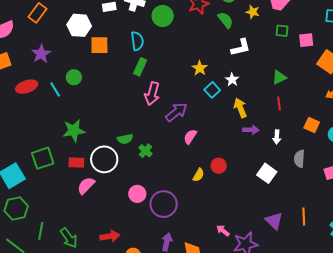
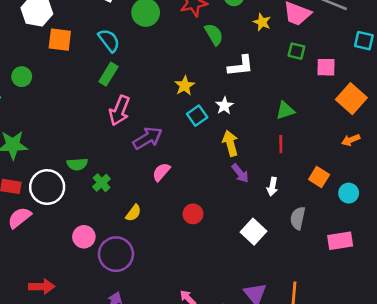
green semicircle: (225, 20) -> (214, 34), moved
cyan semicircle: (137, 41) -> (109, 40), turned -36
purple arrow: (251, 130) -> (240, 173), turned 42
yellow semicircle: (199, 175) -> (133, 213), moved

